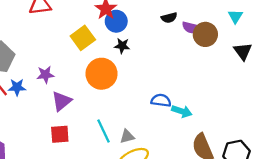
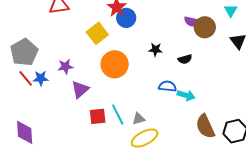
black semicircle: (169, 18) -> (185, 59), moved
black star: (122, 46) -> (155, 50), moved
red square: (60, 134) -> (98, 116), moved

